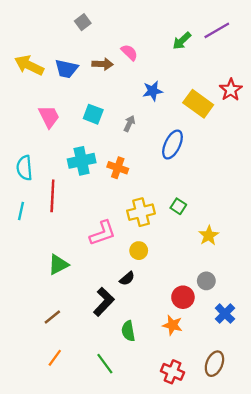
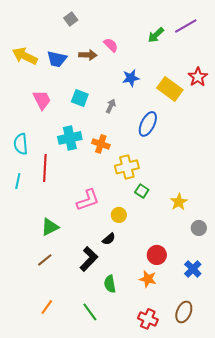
green square: (178, 206) -> (142, 191), moved
yellow cross: (141, 212) -> (127, 167), moved
gray circle: (206, 281) -> (199, 228), moved
brown line: (52, 317) -> (45, 260), moved

